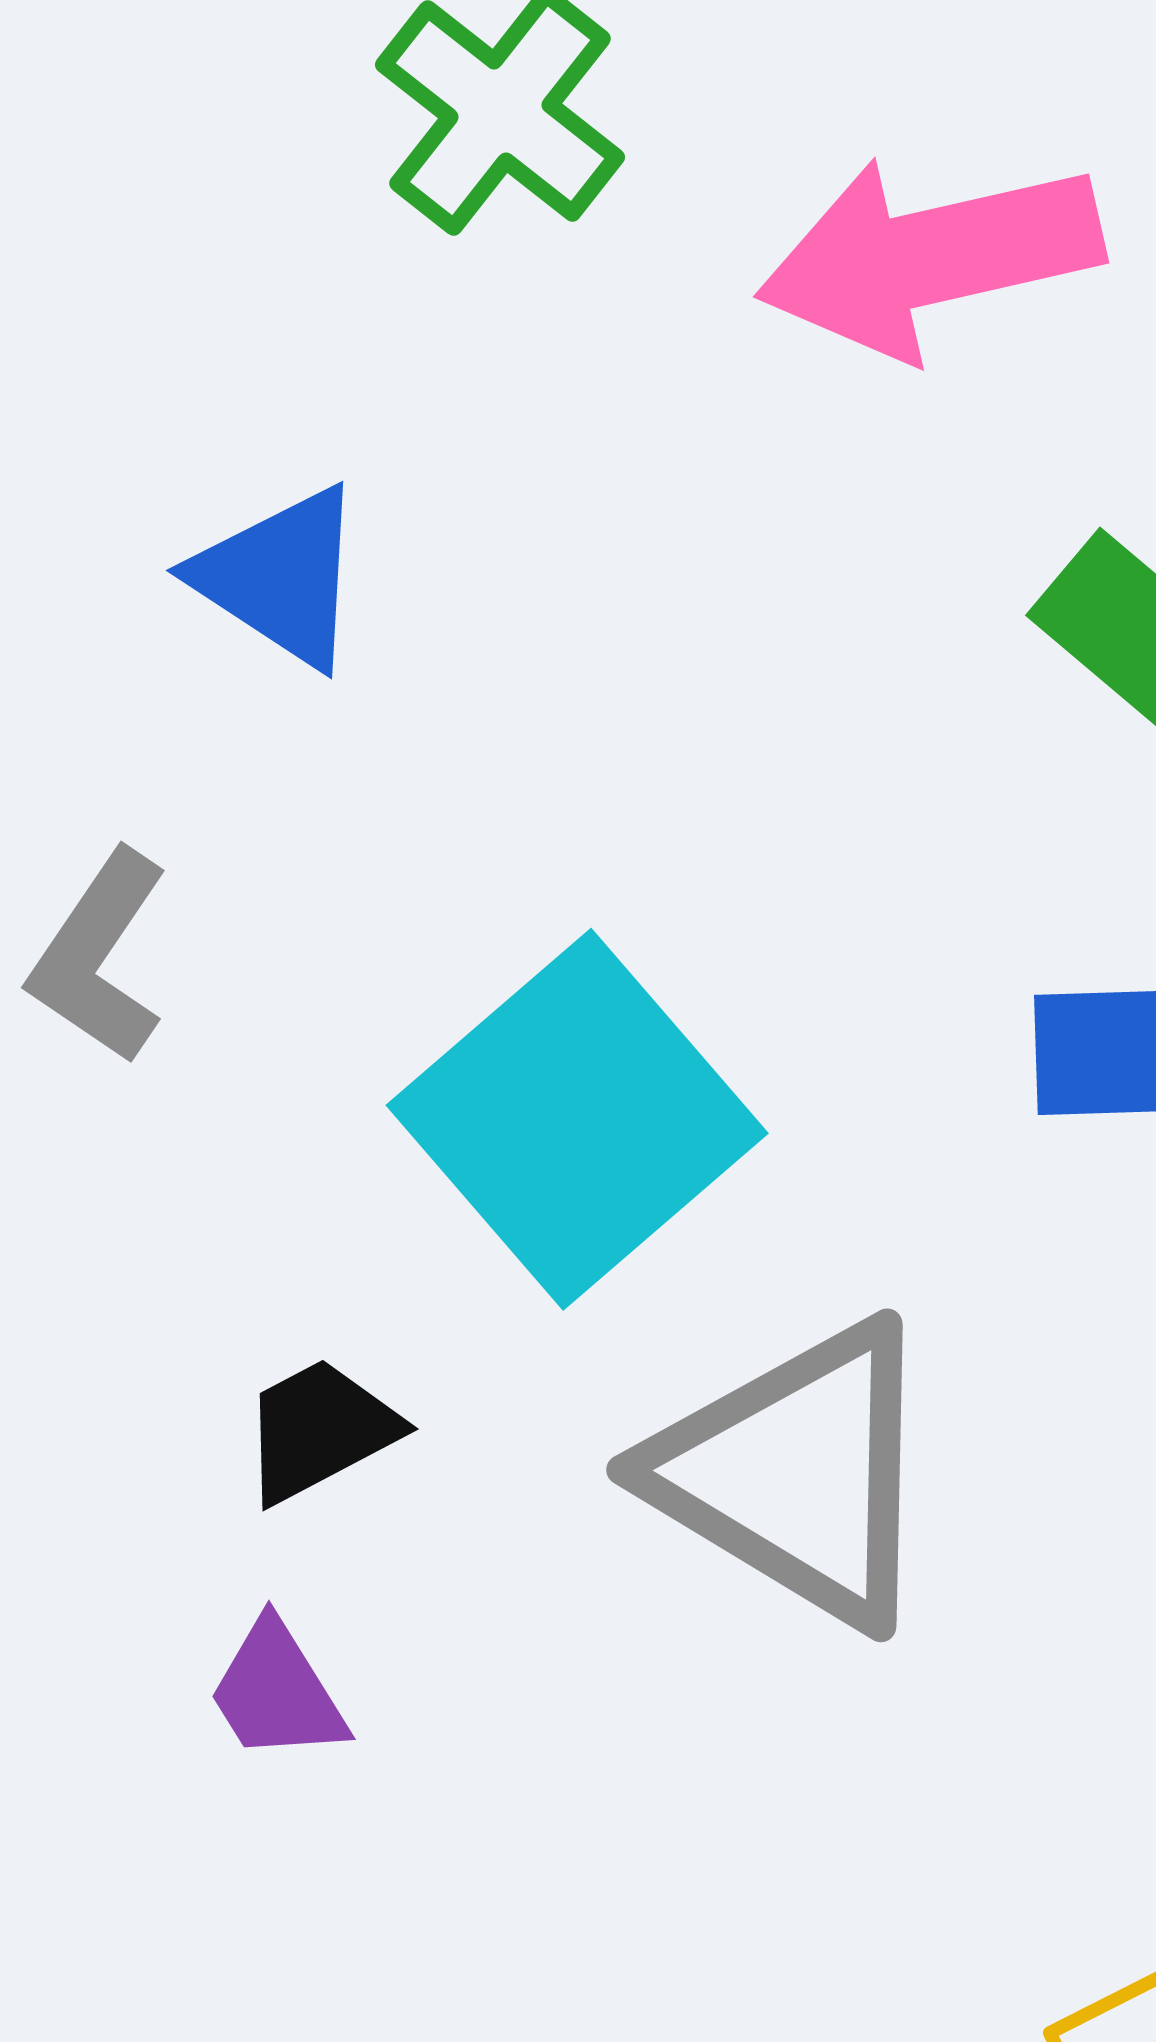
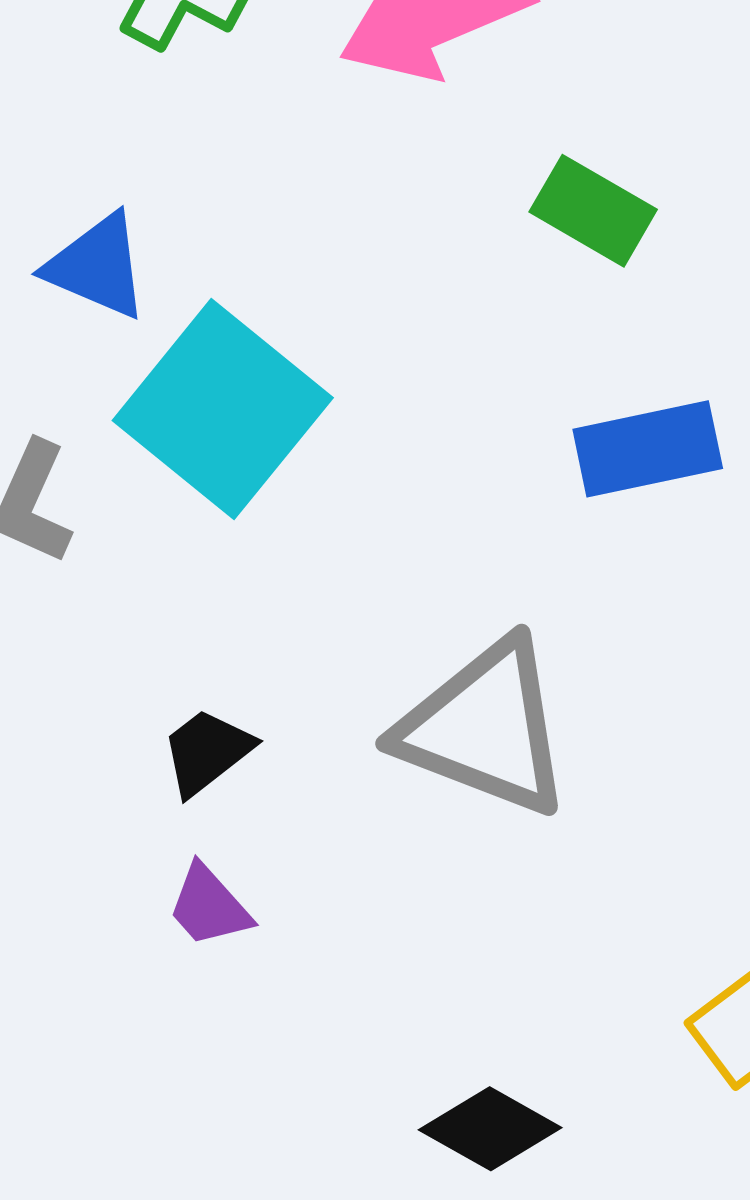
cyan square: (577, 1119) -> (223, 409), moved

